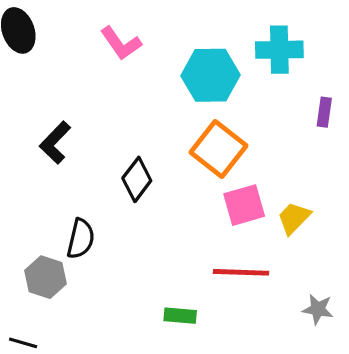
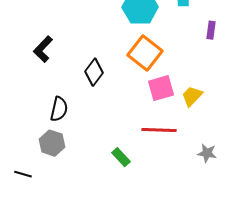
gray hexagon: (45, 277) -> (52, 143), moved
green rectangle: (180, 316) -> (121, 157), turned 42

